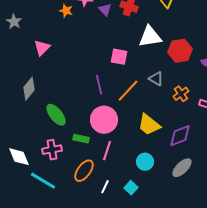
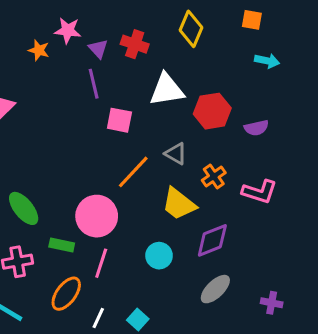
purple line: (99, 85) -> (94, 84), moved
yellow trapezoid: (149, 125) -> (179, 204), moved
cyan circle: (145, 162) -> (159, 256), moved

